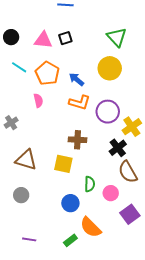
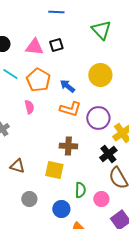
green triangle: (117, 37) -> (101, 30), moved
brown triangle: (26, 160) -> (17, 166), size x0.7
gray circle: (21, 195) -> (29, 199), moved

